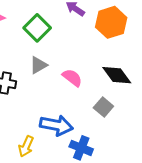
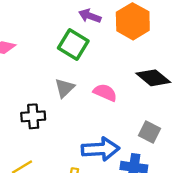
green square: (37, 28) -> (73, 44), moved
gray square: (103, 107) -> (149, 132), moved

